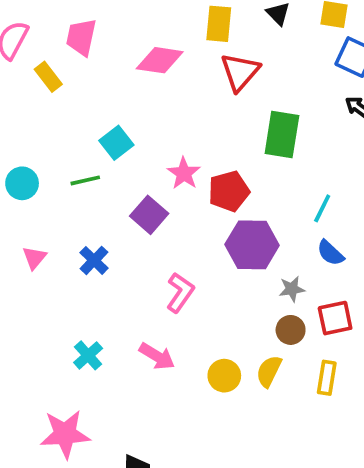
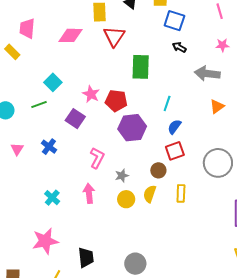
red pentagon: (229, 191) -> (116, 101), turned 30
blue semicircle: (330, 253) -> (174, 127), turned 91
gray star: (292, 289) -> (122, 176), moved
red square: (335, 318) -> (175, 151), moved
pink arrow: (157, 356) -> (89, 193), turned -120

